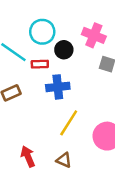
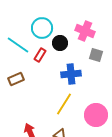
red rectangle: (40, 64) -> (40, 55), turned -56
blue cross: (58, 87) -> (71, 74), moved

